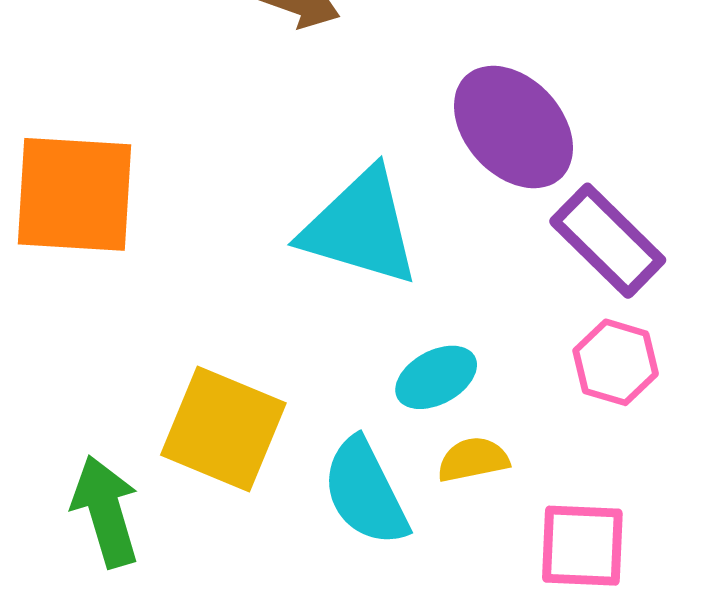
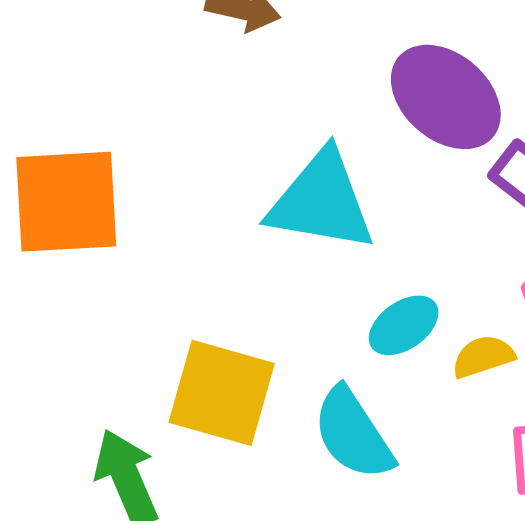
yellow semicircle: (473, 460) -> (483, 357), moved

